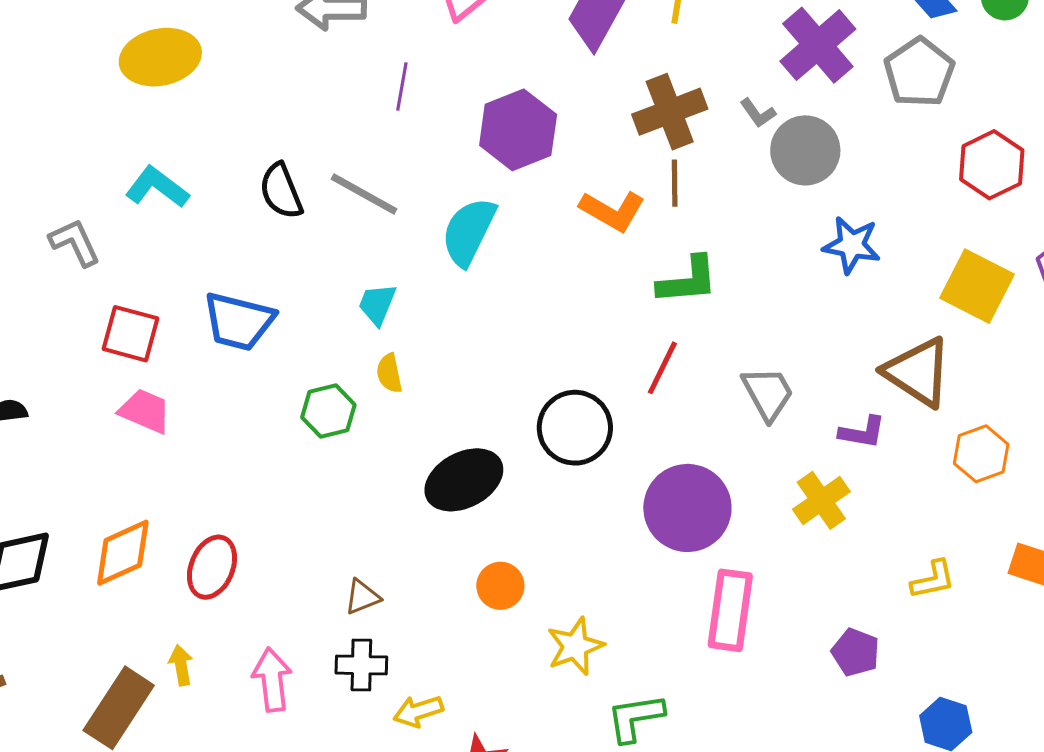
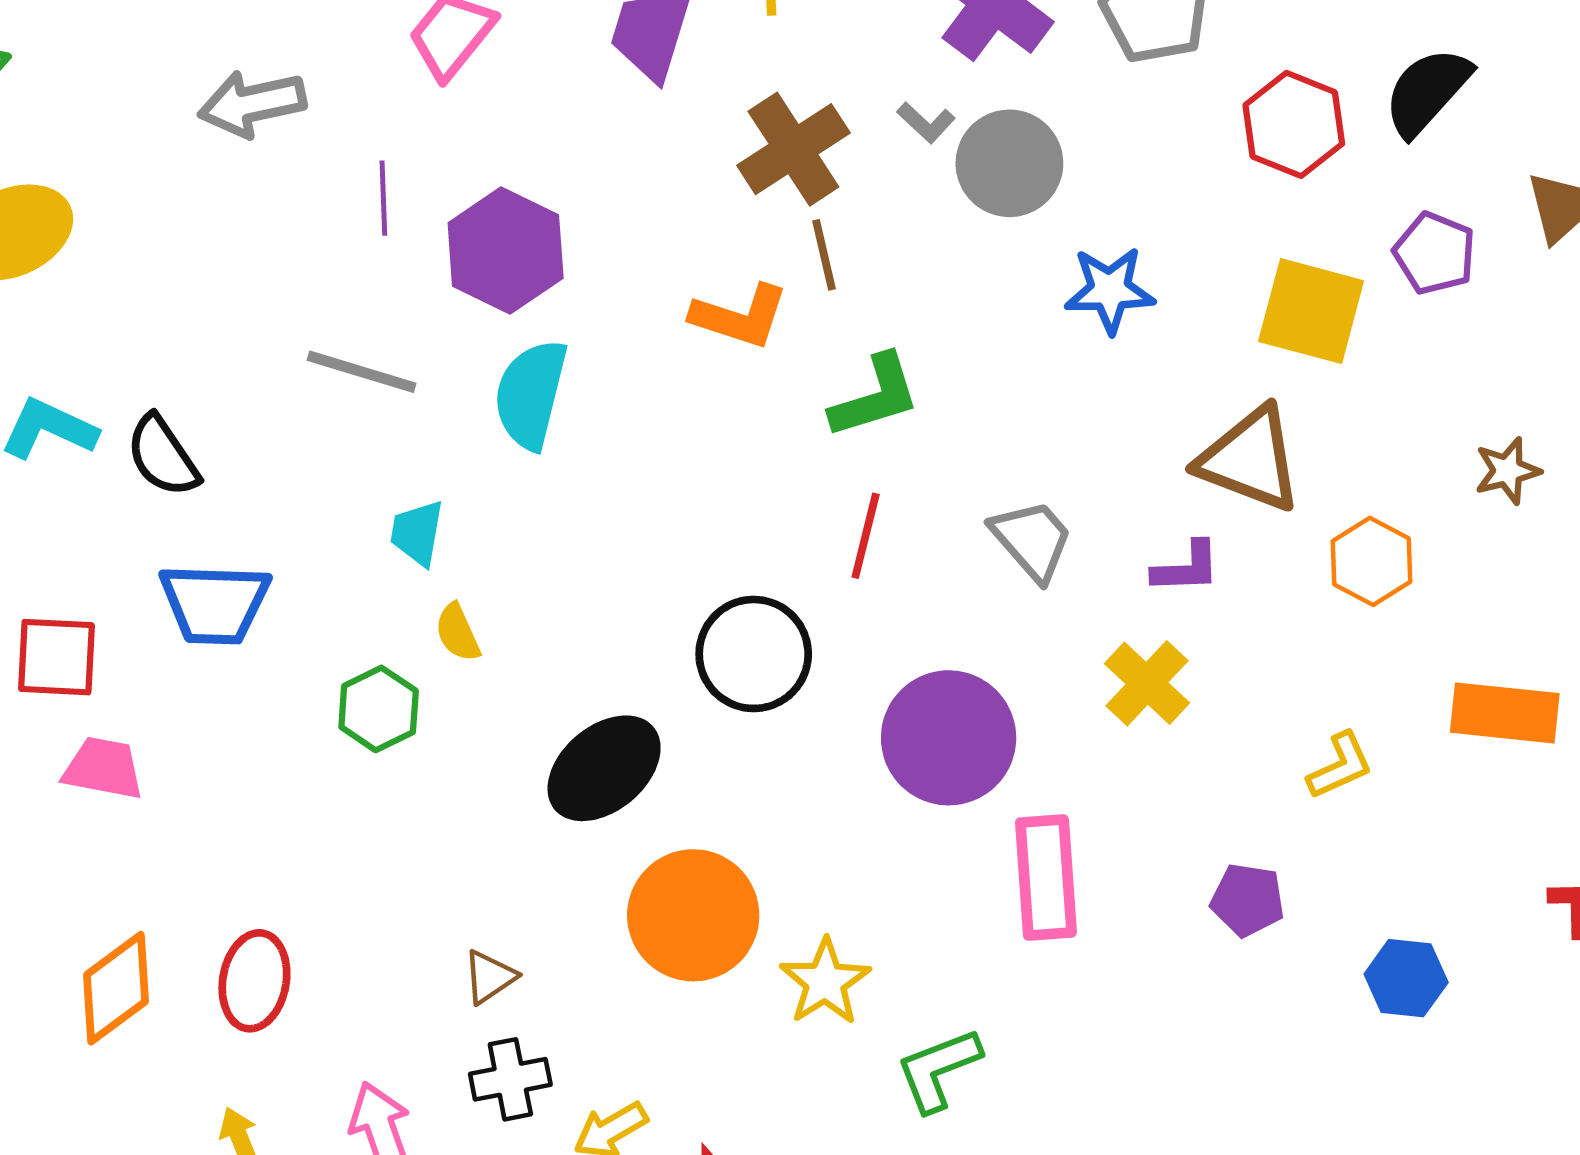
purple hexagon: (518, 130) -> (506, 251), moved
black semicircle: (281, 191) -> (163, 456), moved
orange circle: (500, 586) -> (693, 915), size x1.8

